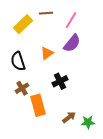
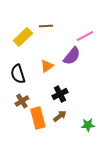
pink line: (71, 20) -> (85, 36), moved, turned 30
brown arrow: (69, 117) -> (60, 116), moved
green star: (88, 122) -> (88, 125), moved

